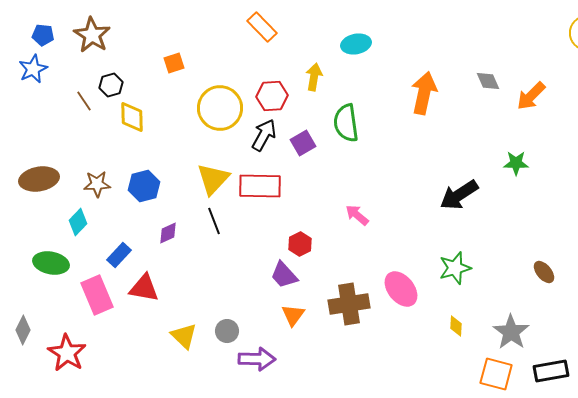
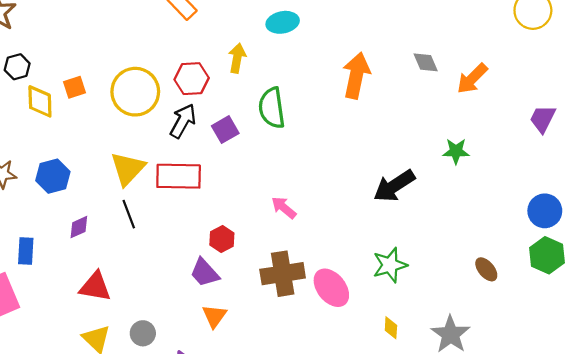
orange square: (174, 63) -> (75, 87), moved
blue rectangle: (119, 255) -> (26, 251), turned -40
red triangle: (144, 288) -> (95, 287), moved
brown cross: (349, 304) -> (283, 274), moved

